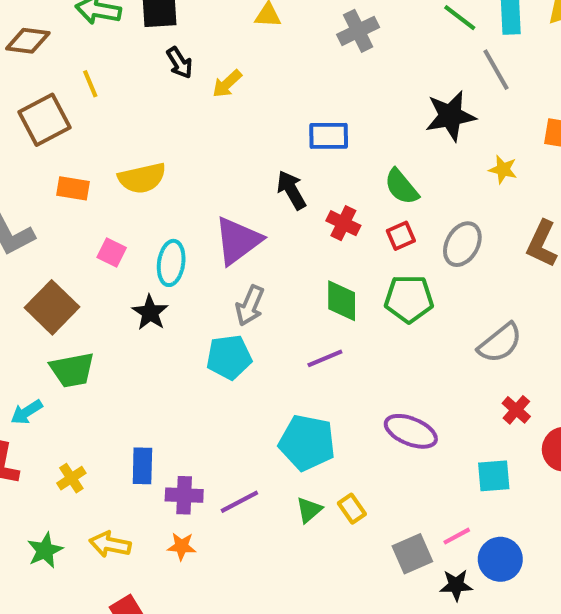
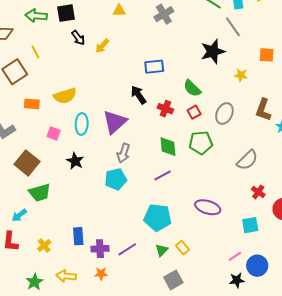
cyan ellipse: (171, 263) -> (82, 124), moved
gray square: (412, 554) -> (173, 280), moved

